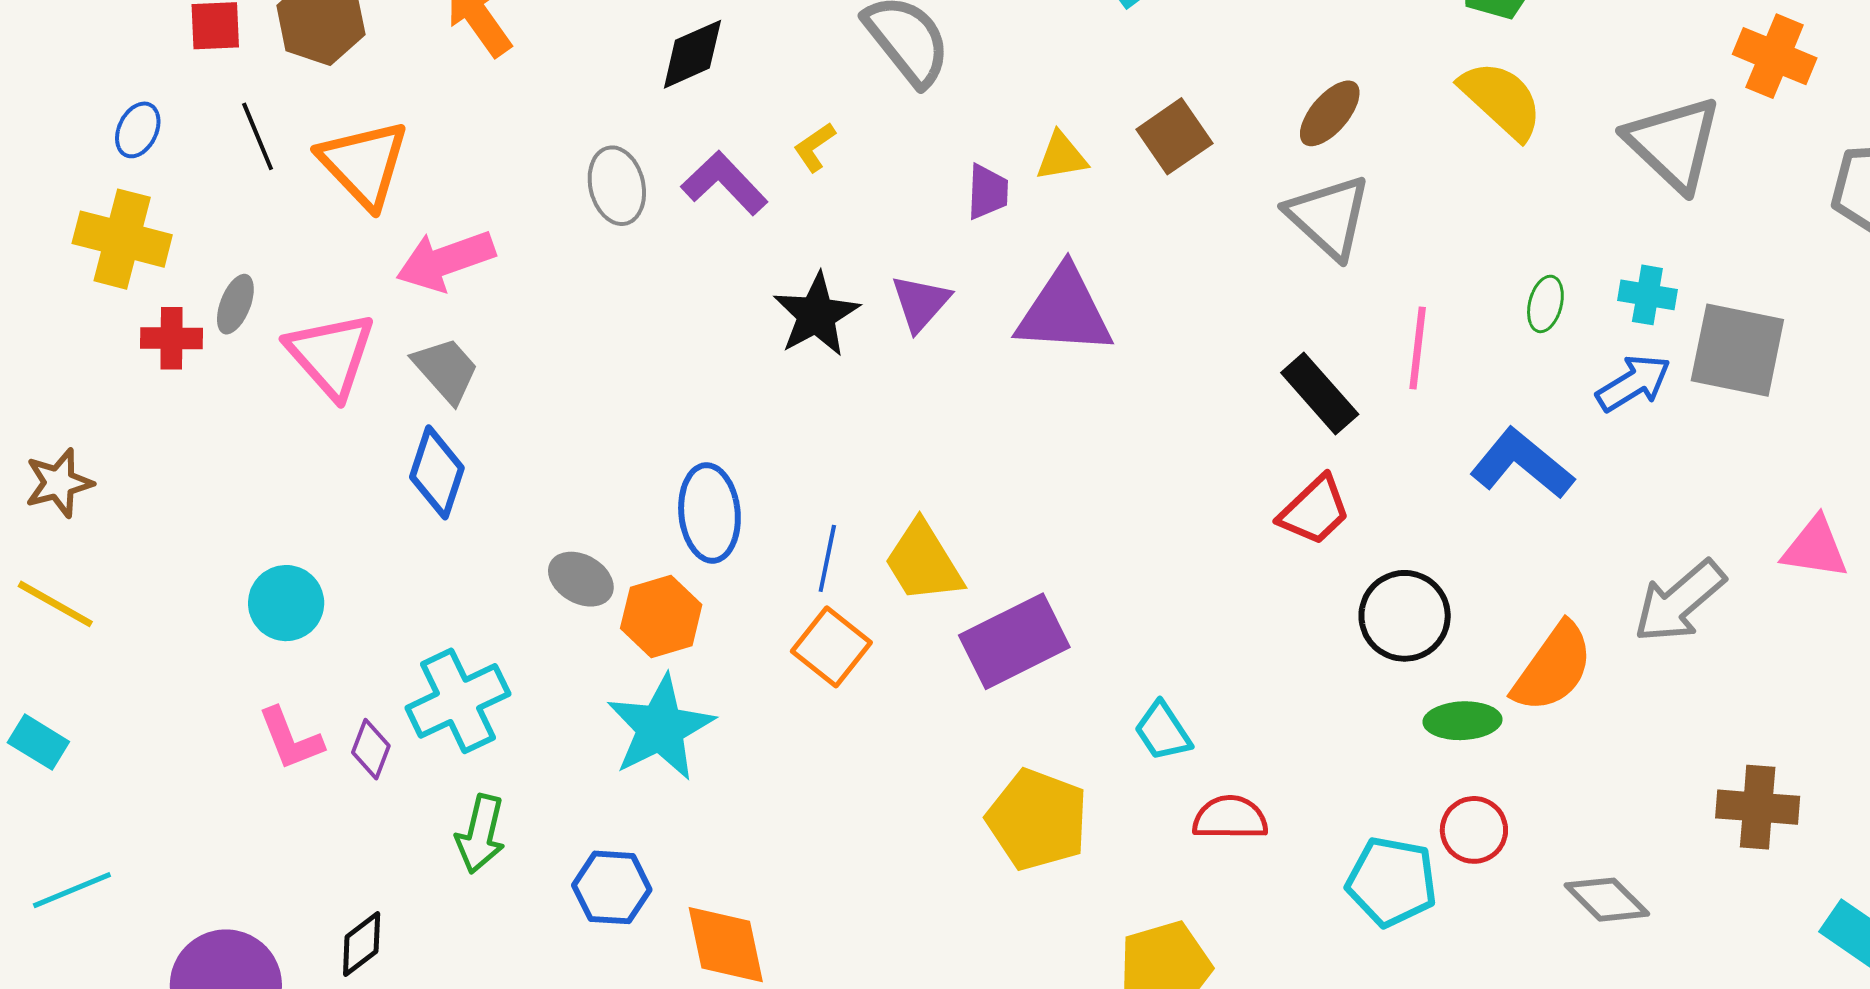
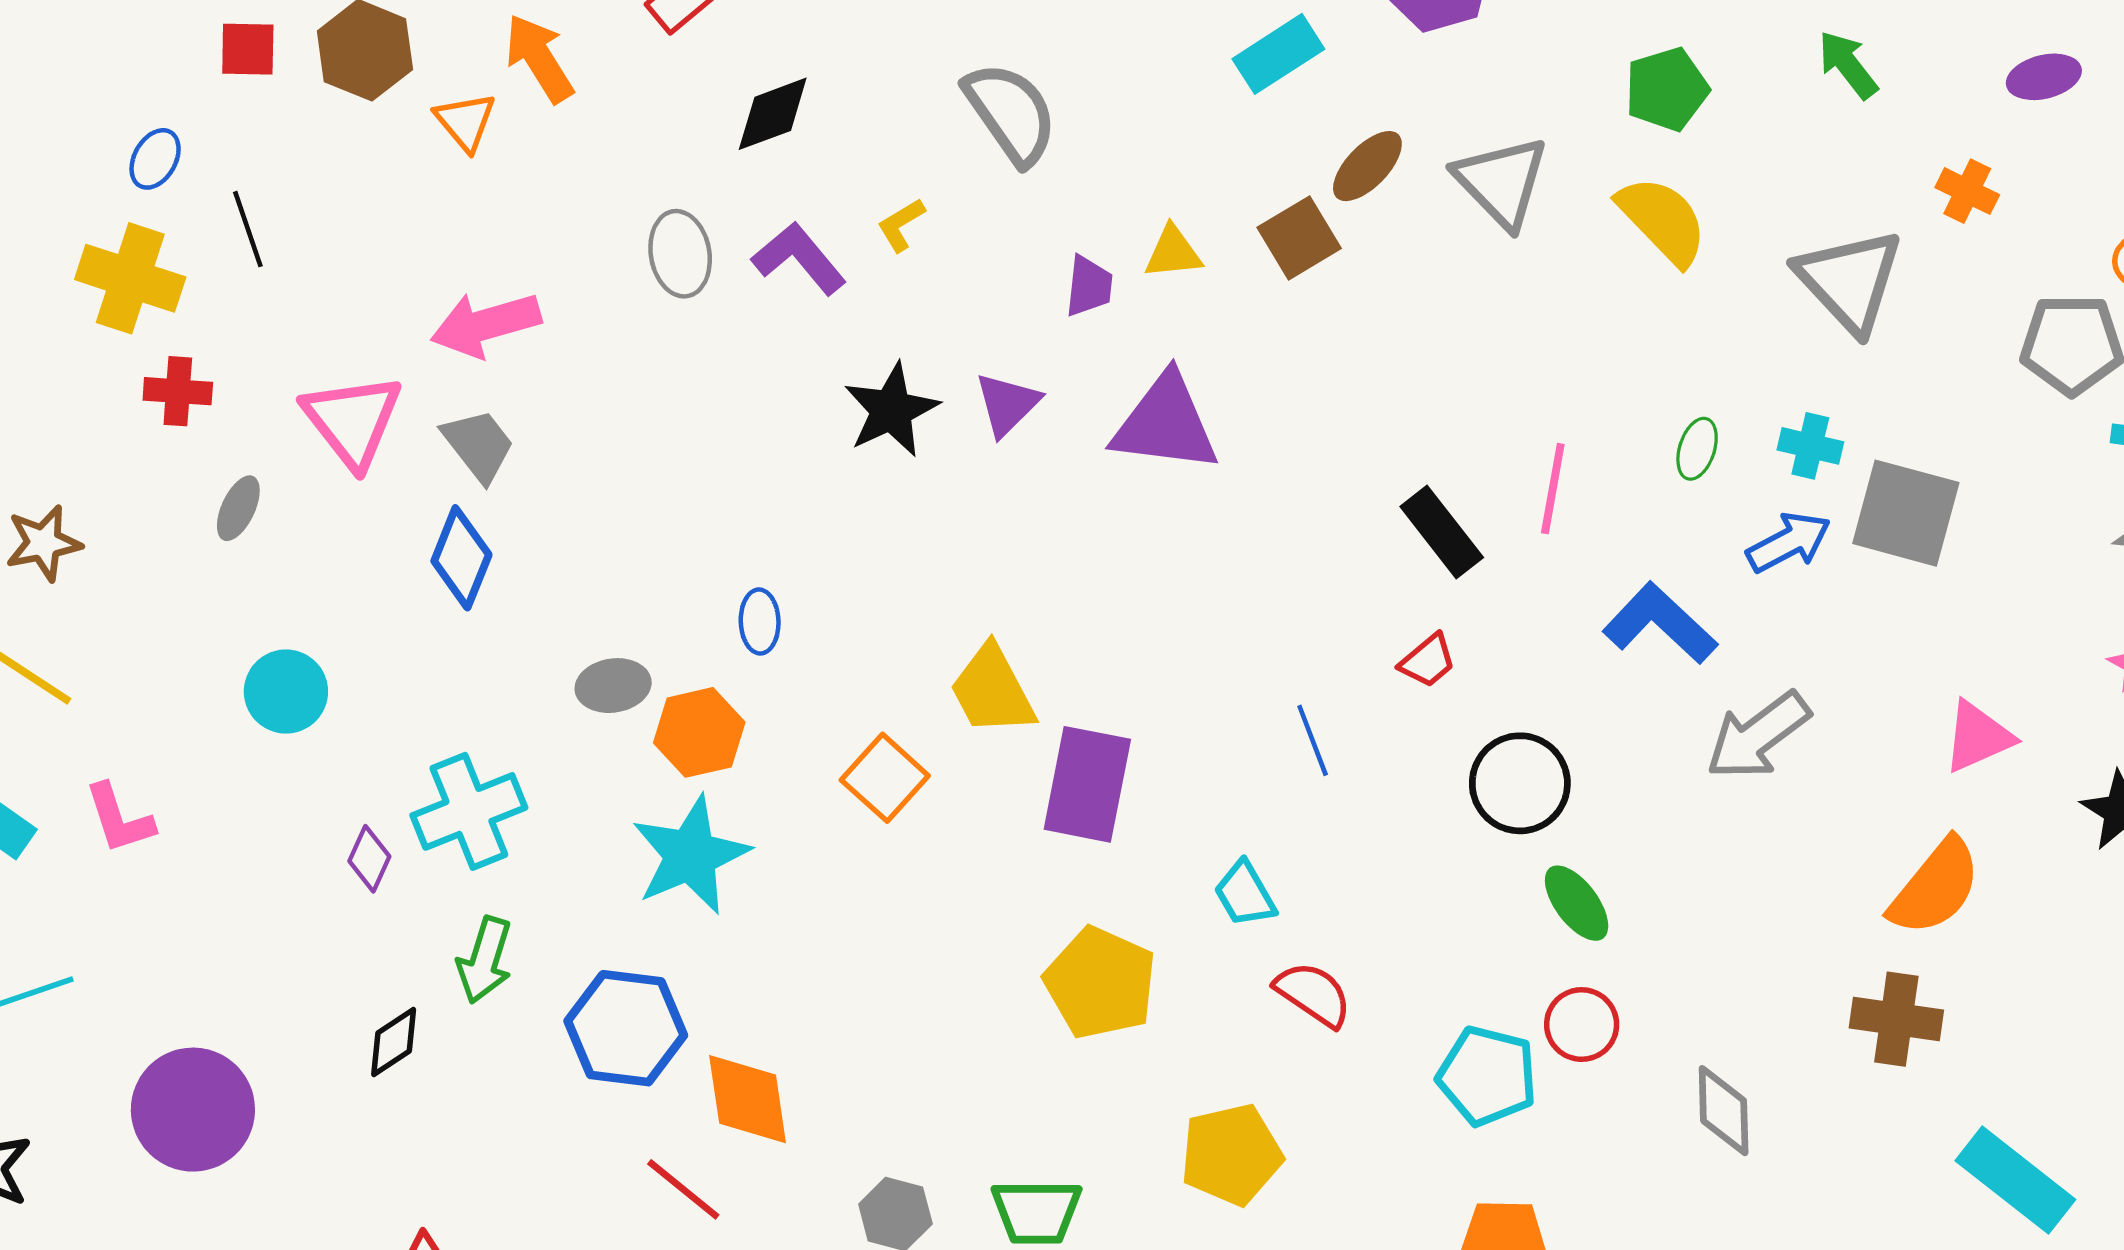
orange cross: (1775, 56) -> (1967, 191), size x0.7
brown ellipse: (1330, 113) -> (1367, 166), moved
black line: (258, 136) -> (248, 229), moved
orange triangle: (364, 164) -> (465, 122), moved, size x0.6
gray triangle: (1329, 217) -> (1502, 182), moved
gray ellipse: (235, 304) -> (238, 508), moved
red trapezoid: (1315, 510) -> (1428, 661), size x0.7
blue ellipse: (709, 513) -> (760, 621), size x0.6
pink triangle: (1815, 548) -> (1978, 737), turned -36
blue line: (827, 558) -> (1313, 740), moved, turned -36
gray ellipse: (581, 579) -> (613, 686), turned -42
gray arrow: (1680, 601) -> (1758, 736), moved
purple rectangle: (1014, 641) -> (1087, 784), turned -56
orange semicircle: (1553, 668) -> (1935, 887), moved
green ellipse: (1462, 721) -> (1577, 903), turned 52
pink L-shape: (290, 739) -> (119, 819), moved
red semicircle: (1230, 818) -> (1313, 994), turned 30
blue hexagon: (612, 887) -> (626, 1028), size x1.4
gray diamond: (1607, 900) -> (1724, 1111), turned 40
black diamond: (362, 944) -> (394, 1042), moved

